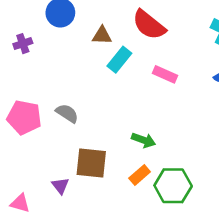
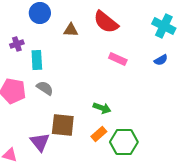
purple cross: (23, 44) -> (17, 44), moved
cyan rectangle: (119, 60) -> (37, 60), moved, turned -42
purple triangle: (60, 186) -> (40, 142), size x1.5

